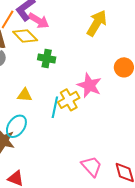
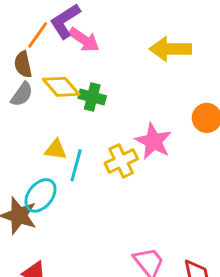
yellow arrow: (97, 23) -> (170, 49), turned -124
yellow diamond: (25, 36) -> (61, 87), moved
cyan line: (55, 107) -> (76, 165), moved

